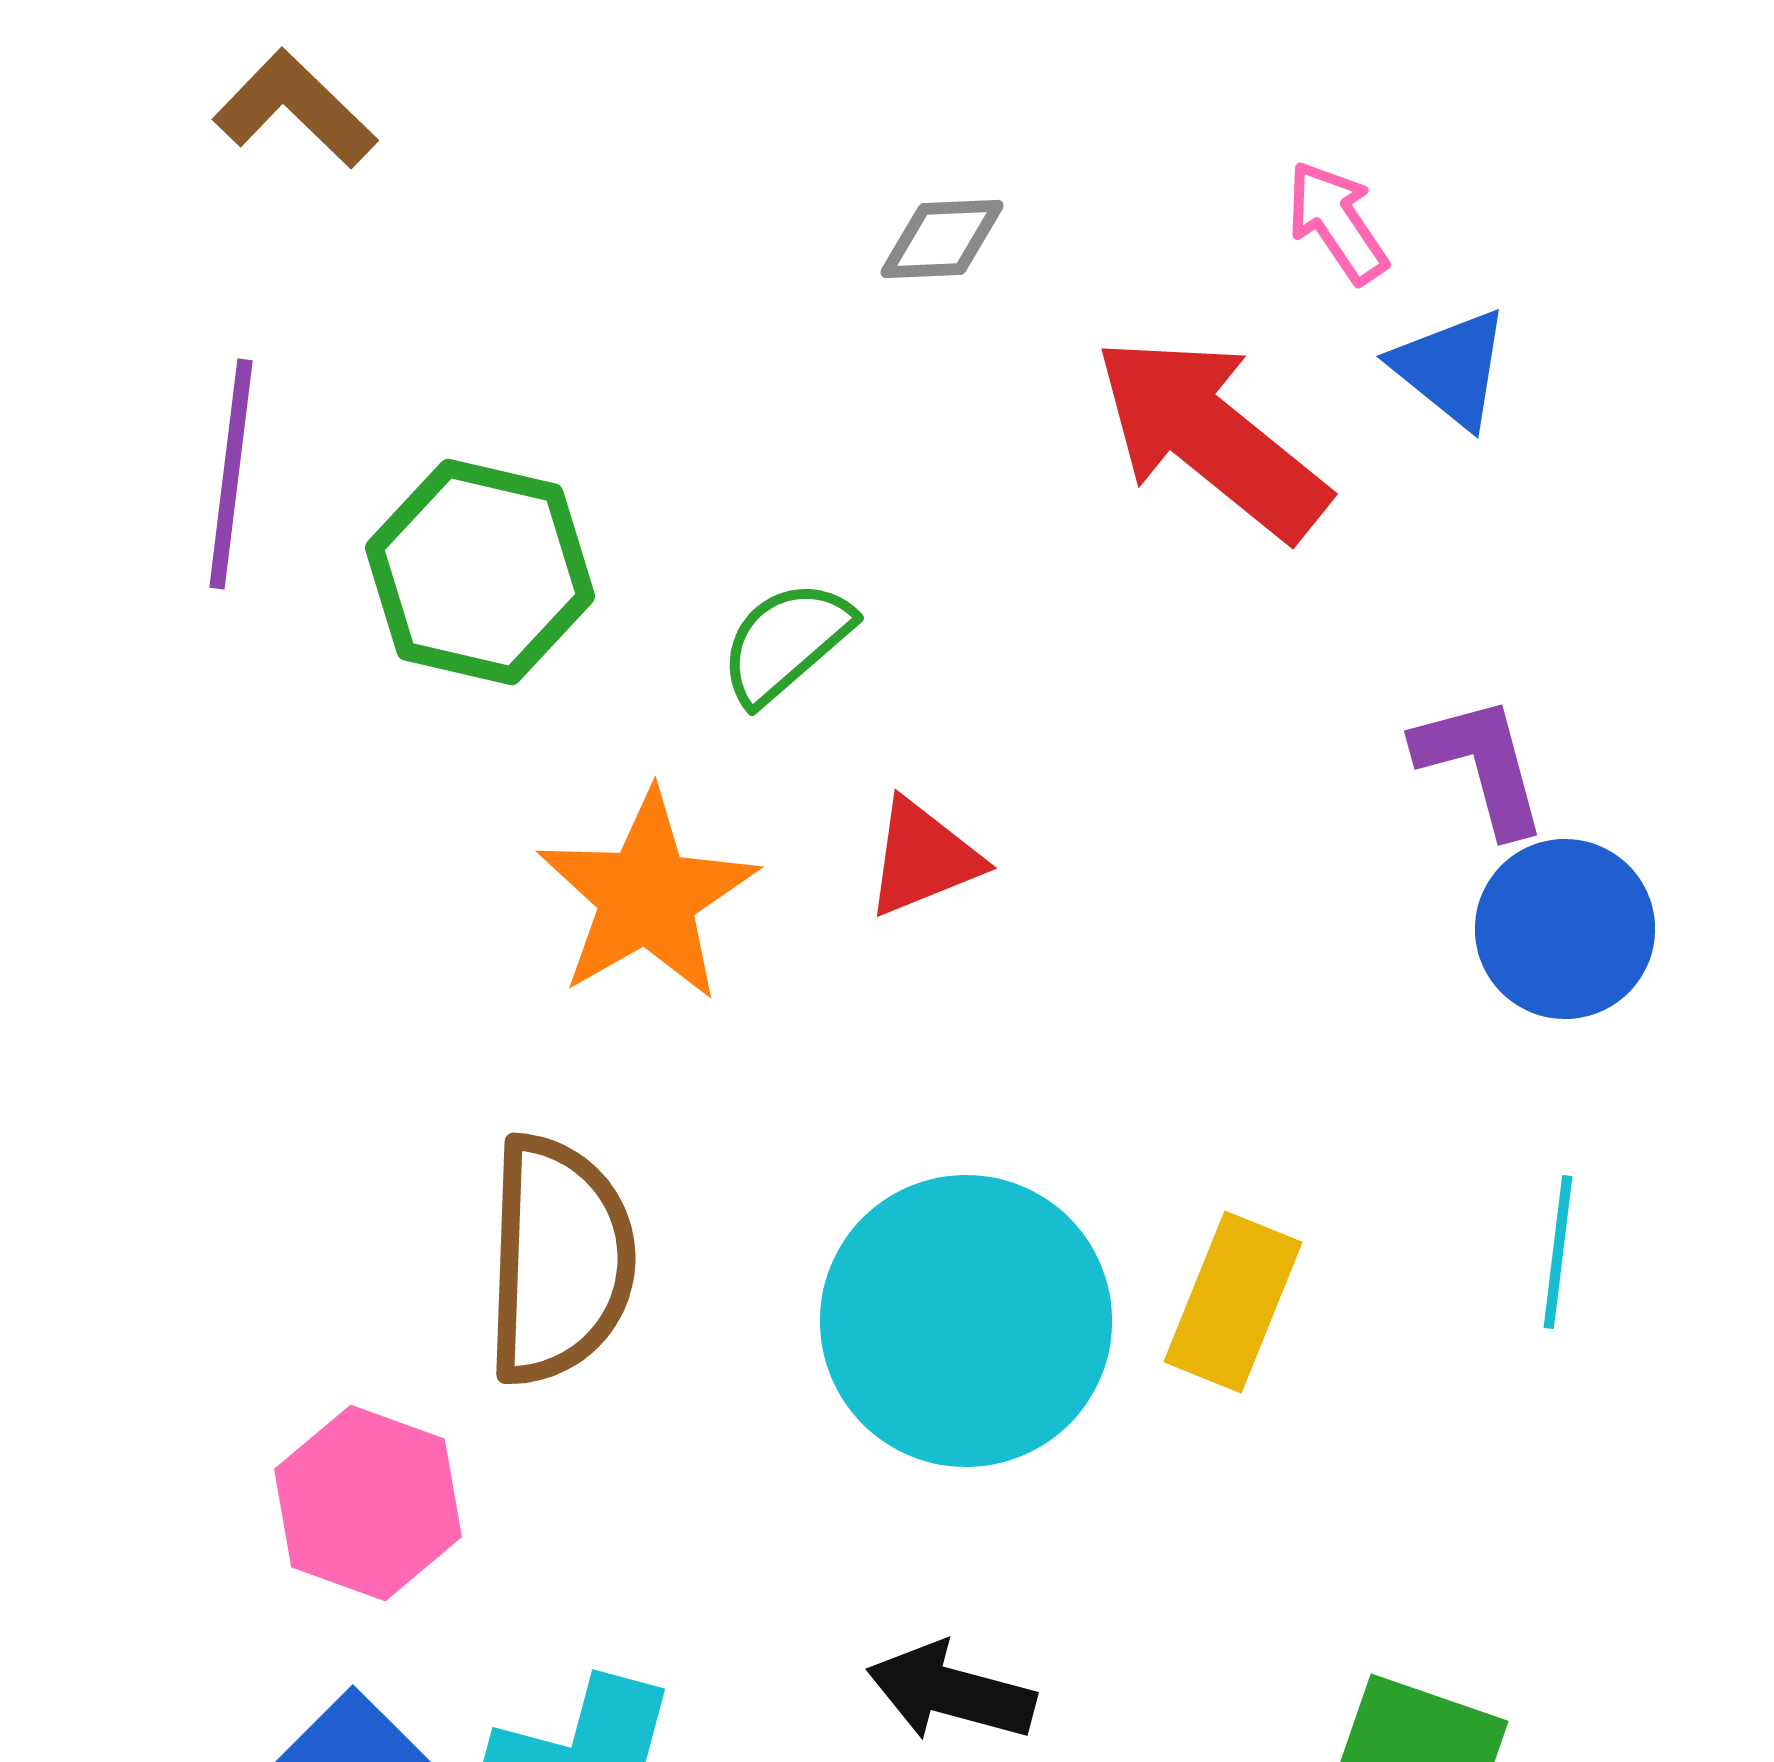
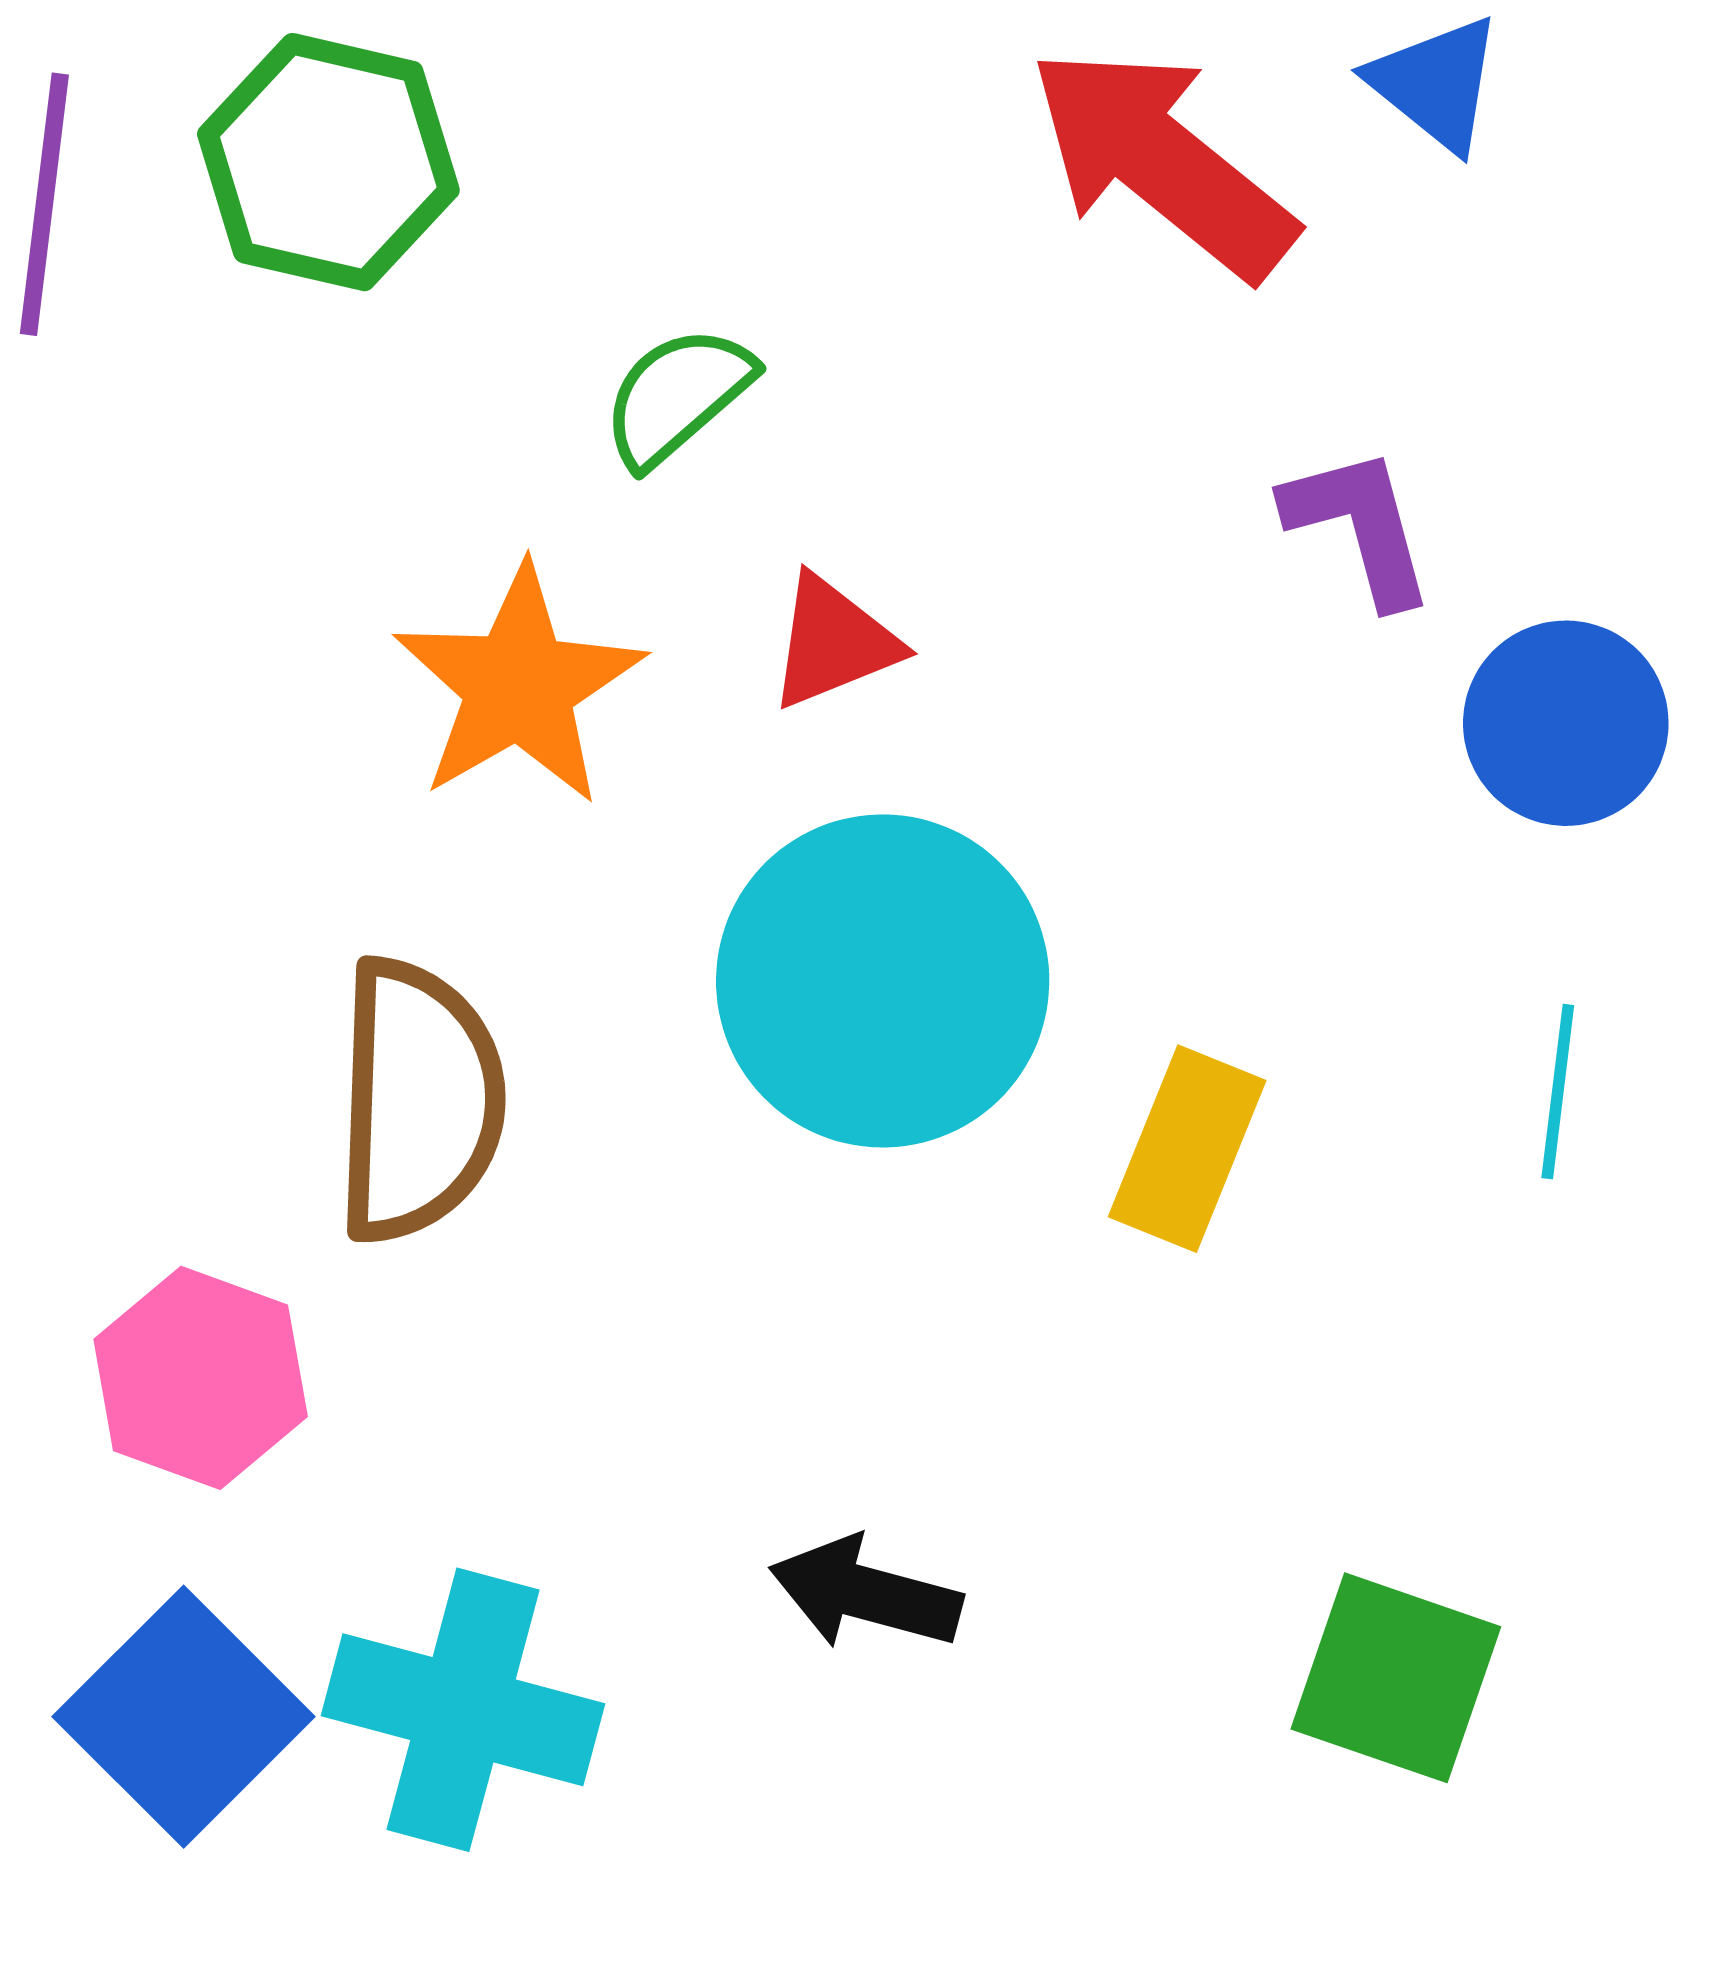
green hexagon: (480, 572) -> (328, 162), moved
purple L-shape: (1481, 765) -> (1359, 526), moved
cyan circle: (966, 1321) -> (883, 981), moved

